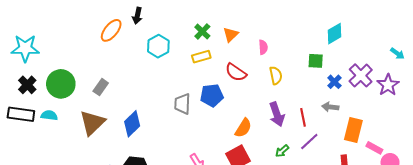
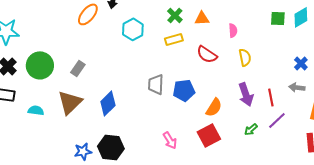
orange triangle: (231, 35) -> (202, 18), turned 42
green square: (316, 61) -> (278, 18), moved
blue pentagon: (212, 95) -> (184, 90), moved
cyan semicircle: (49, 115) -> (36, 110), moved

